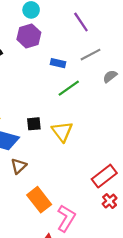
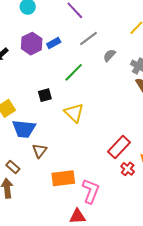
purple hexagon: (29, 36) -> (32, 44), moved
blue rectangle: (58, 63) -> (54, 43), moved, turned -32
black square: (34, 124) -> (45, 95), moved
orange rectangle: (39, 200) -> (63, 178), turned -50

